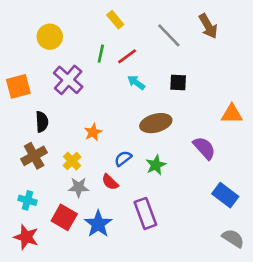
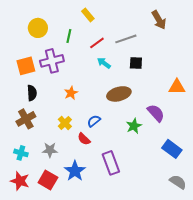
gray line: (169, 35) -> (126, 39), moved, turned -65
green line: (101, 54) -> (69, 36), moved
purple cross: (68, 80) -> (52, 61), turned 35
orange square: (18, 86) -> (26, 66), moved
orange star: (93, 132) -> (71, 93), moved
yellow cross: (72, 161) -> (65, 123), moved
green star: (156, 165) -> (134, 126), moved
gray star: (79, 187) -> (50, 150), moved
red square: (64, 217) -> (48, 180), moved

